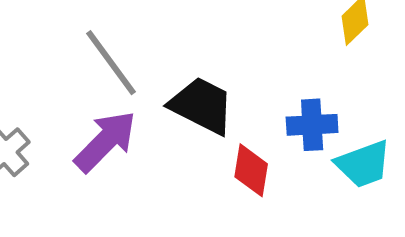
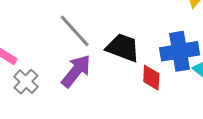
blue cross: (312, 125) -> (180, 51), size x1.5

